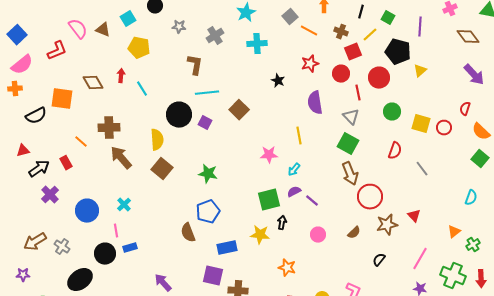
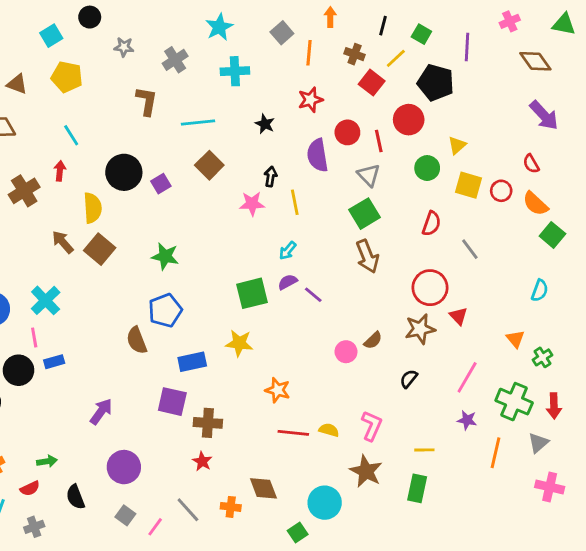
brown triangle: (103, 30) -> (17, 84), moved
orange line: (309, 31) -> (309, 53), turned 66
red square: (353, 52) -> (372, 83), turned -30
yellow triangle: (420, 71) -> (457, 145), moved
red circle: (341, 74) -> (347, 132), moved
red arrow: (121, 76) -> (60, 171), moved
cyan line: (207, 93) -> (198, 122), moved
red semicircle: (465, 109) -> (531, 164), turned -48
purple square: (205, 123) -> (161, 184), turned 32
brown cross: (109, 128) -> (24, 191), turned -30
orange semicircle: (481, 132) -> (535, 204), moved
green square: (348, 144) -> (365, 214), turned 30
pink star: (269, 155) -> (252, 204), moved
brown arrow: (121, 158) -> (63, 242), moved, size x0.7
red circle: (370, 197) -> (430, 288), moved
cyan cross: (124, 205) -> (46, 300), size x1.5
black arrow: (282, 223) -> (271, 177), moved
orange triangle: (454, 232) -> (515, 339), turned -32
pink circle: (318, 235) -> (346, 352), moved
purple arrow: (163, 283) -> (101, 412), turned 78

